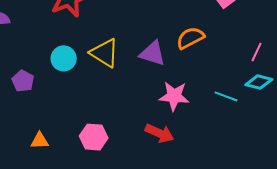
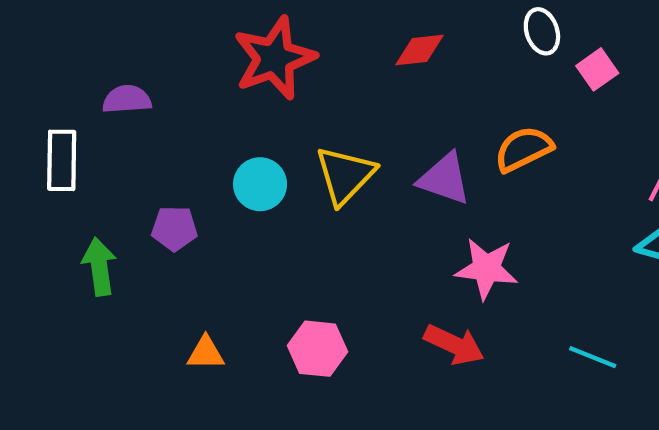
yellow triangle: (105, 53) -> (345, 175), turned 40
purple pentagon: (23, 81) -> (174, 228), turned -30
cyan line: (226, 96) -> (593, 357), moved

